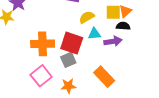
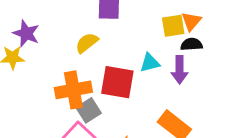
yellow semicircle: (87, 17) -> (87, 43), moved
purple arrow: (113, 41) -> (179, 70), turned 108
gray square: (68, 60) -> (89, 110), moved

